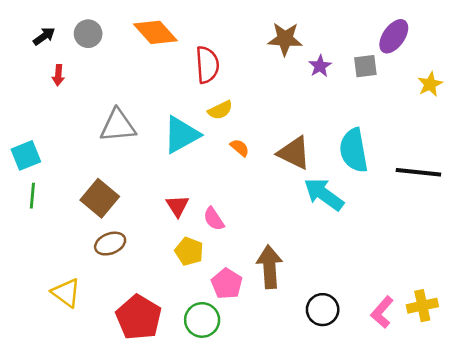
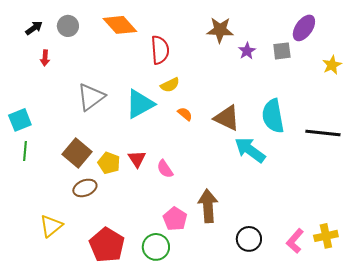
gray triangle: (118, 126) -> (91, 97), turned -32
yellow pentagon: (189, 251) -> (109, 163), moved
yellow triangle: (66, 293) -> (51, 226), turned 45

